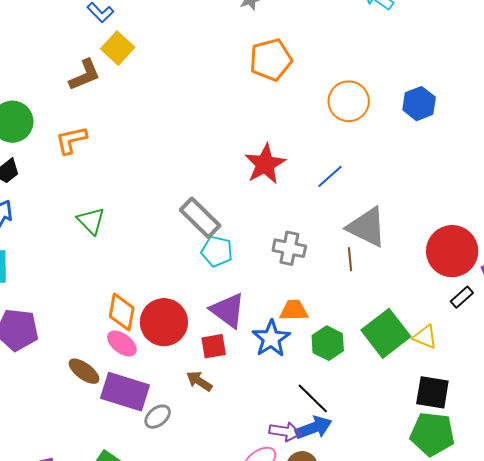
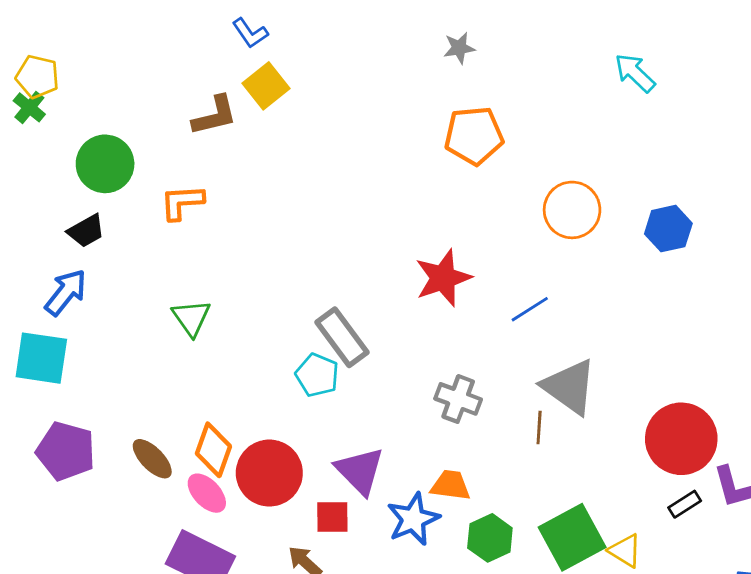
cyan pentagon: (217, 251) -> (317, 375), moved
brown ellipse: (84, 371) -> (152, 459), moved

